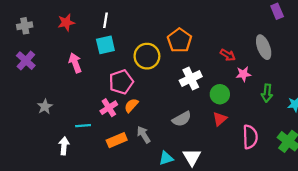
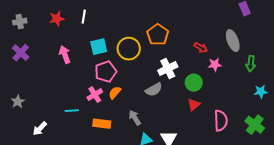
white line: (105, 20) -> (84, 17), moved
cyan square: (105, 45) -> (99, 47), moved
green arrow: (267, 93) -> (251, 64), moved
gray star: (45, 107) -> (18, 102), moved
gray semicircle: (182, 119) -> (154, 90), moved
gray arrow: (144, 135) -> (135, 118), moved
orange rectangle: (117, 140) -> (102, 124), turned 30
white arrow: (64, 146) -> (40, 129), moved, turned -140

